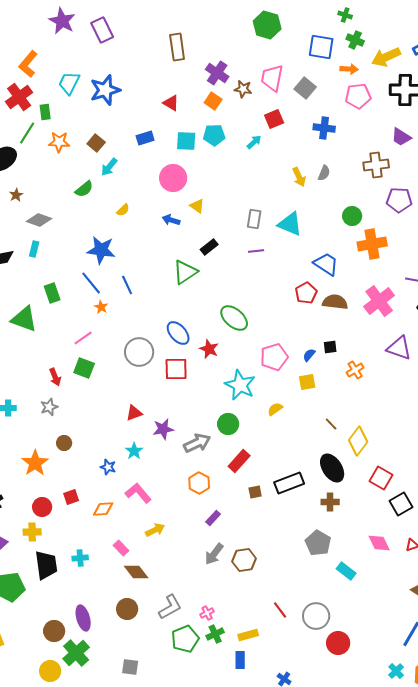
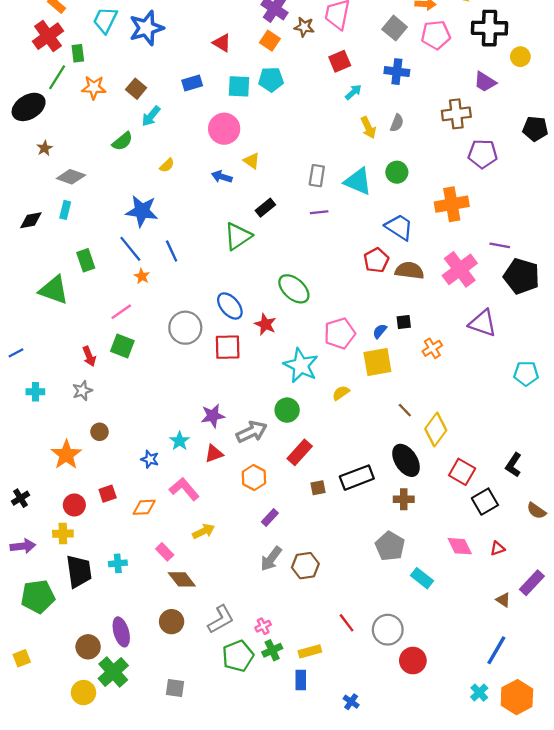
gray square: (305, 88) -> (395, 28), moved
cyan arrow: (254, 142) -> (353, 92), moved
green circle: (352, 216) -> (397, 172), moved
yellow square: (307, 382) -> (377, 362), size x1.5
red triangle: (134, 413) -> (214, 454), moved

